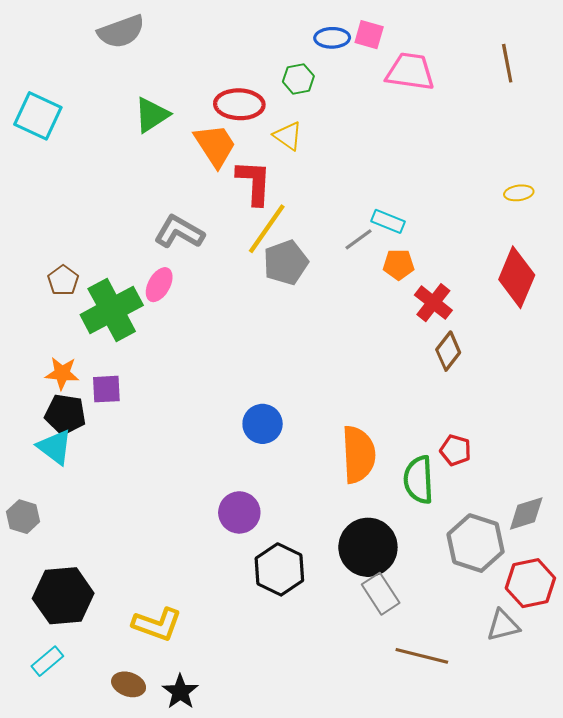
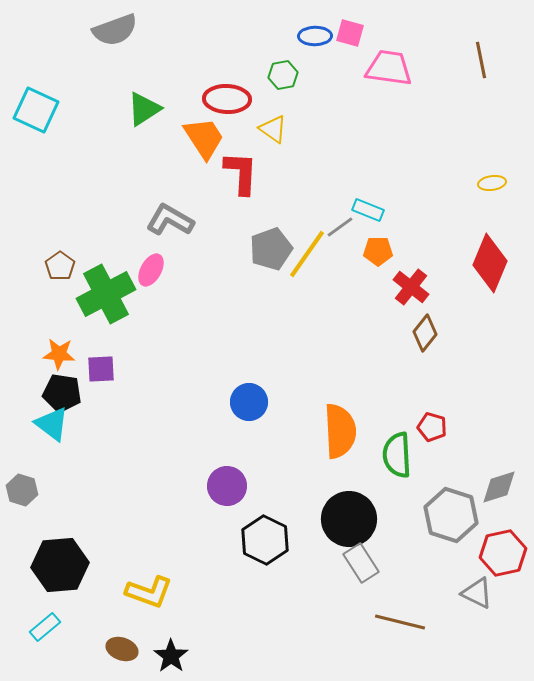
yellow line: (267, 229) -> (307, 254), moved
gray triangle: (503, 625) -> (477, 593), turned 40

